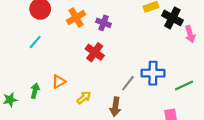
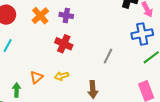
blue cross: (153, 73) -> (142, 34), moved
gray line: (128, 83) -> (108, 56), moved
yellow arrow: (84, 98) -> (62, 76), moved, turned -144

